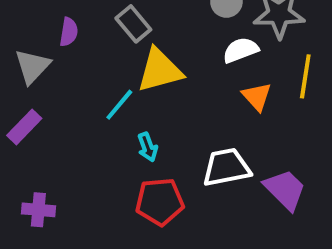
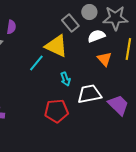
gray rectangle: (133, 24) -> (70, 23), moved
yellow triangle: (160, 70) -> (56, 46), turned 40
cyan arrow: (148, 147) -> (65, 79), moved

